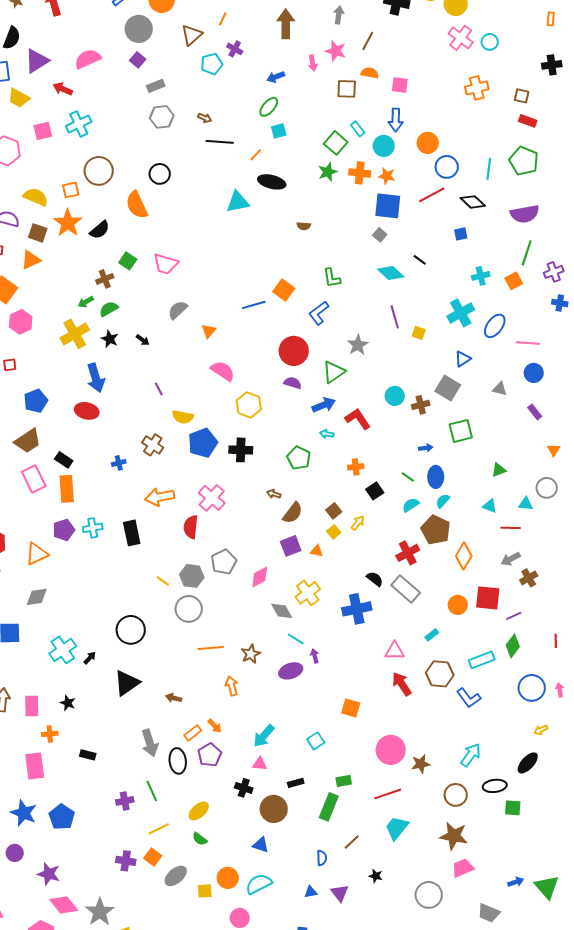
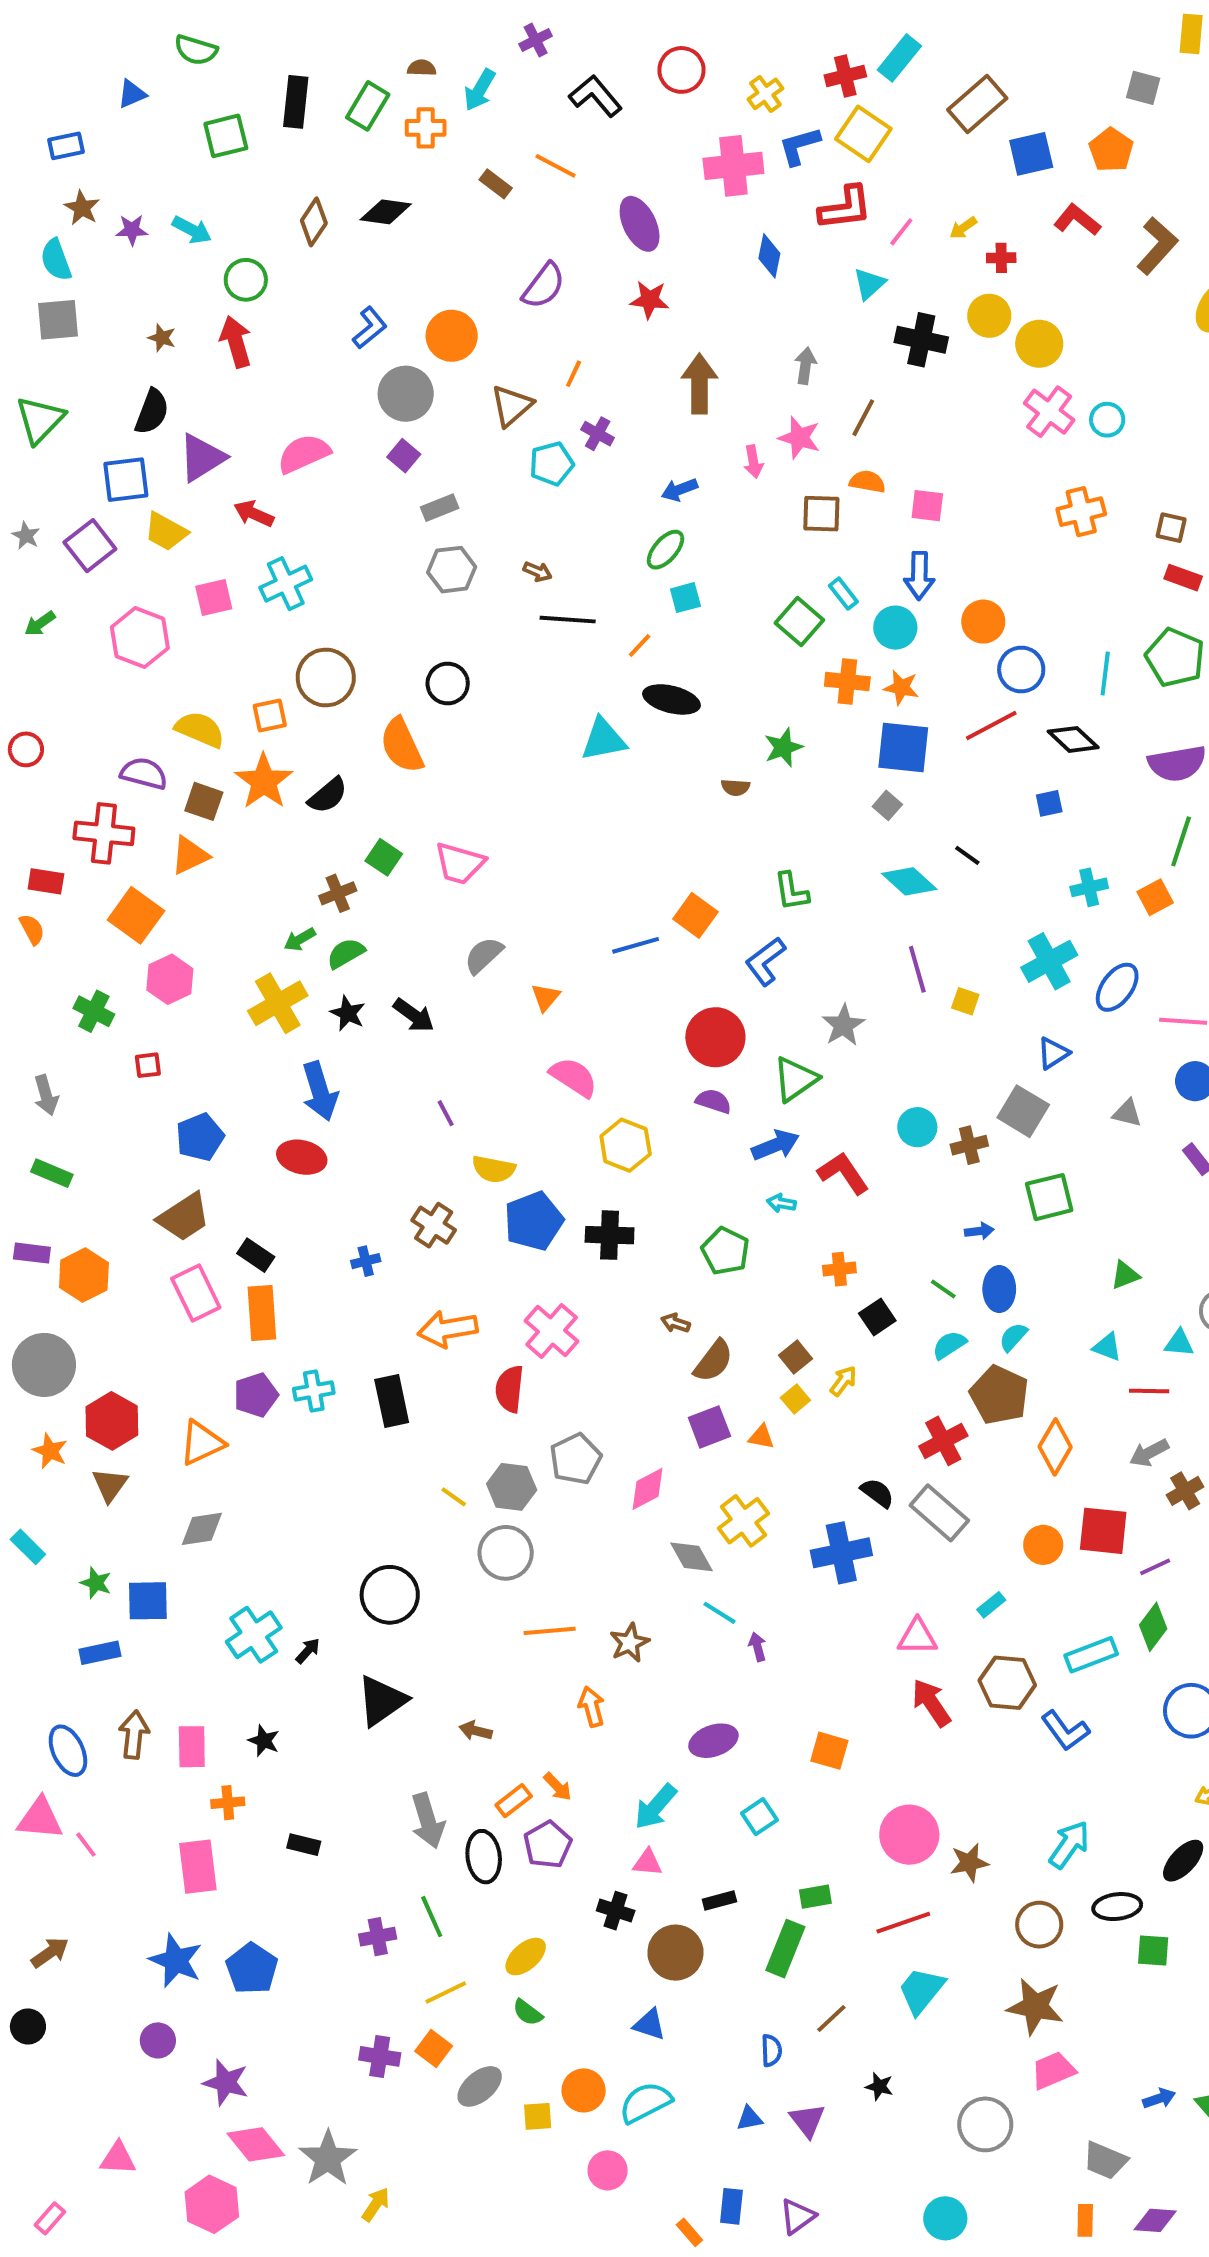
green star: (328, 172) -> (783, 747), moved
black arrow: (143, 340) -> (414, 1015), size x1.5
purple ellipse: (291, 671) -> (713, 1741), moved

